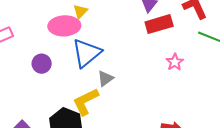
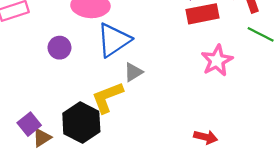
pink star: (175, 62) -> (217, 60), size x1.5

